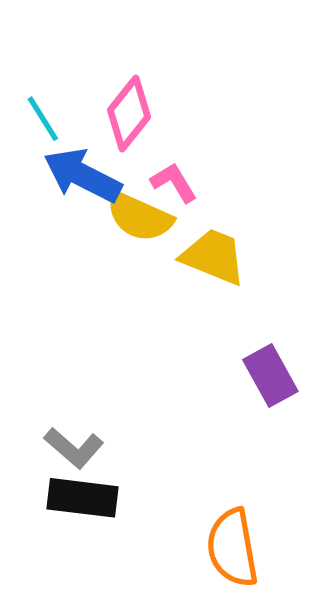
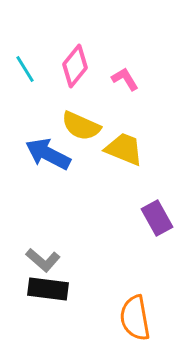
blue arrow: (83, 176) -> (48, 154), moved
pink L-shape: (174, 182) -> (125, 79), moved

